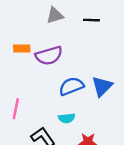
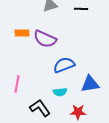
purple semicircle: (49, 56) -> (45, 39), turned 40
blue triangle: (102, 86) -> (90, 84), moved, turned 36

